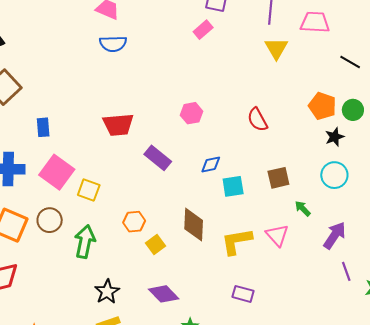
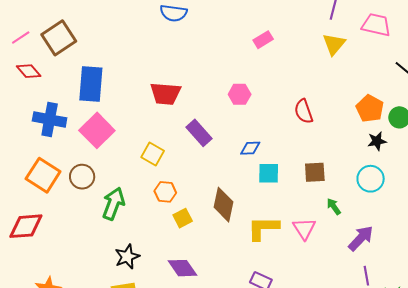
pink rectangle: (203, 30) -> (263, 40), moved
blue rectangle: (43, 127) -> (91, 84), size x1.8
yellow square: (89, 190) -> (153, 154), moved

